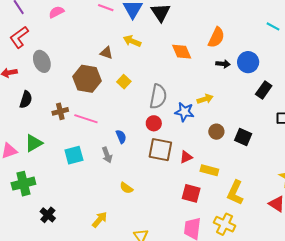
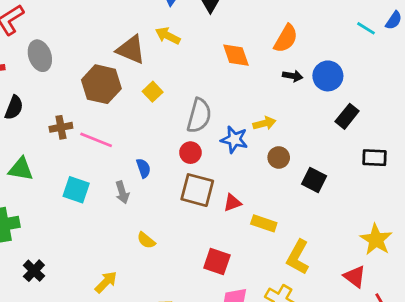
brown triangle: (106, 53) -> (131, 50), size x1.6
brown circle: (216, 132) -> (279, 157), moved
green triangle: (34, 143) -> (21, 169), turned 36
cyan square: (74, 155) -> (76, 190), turned 30
red square: (191, 193) -> (217, 261), moved

